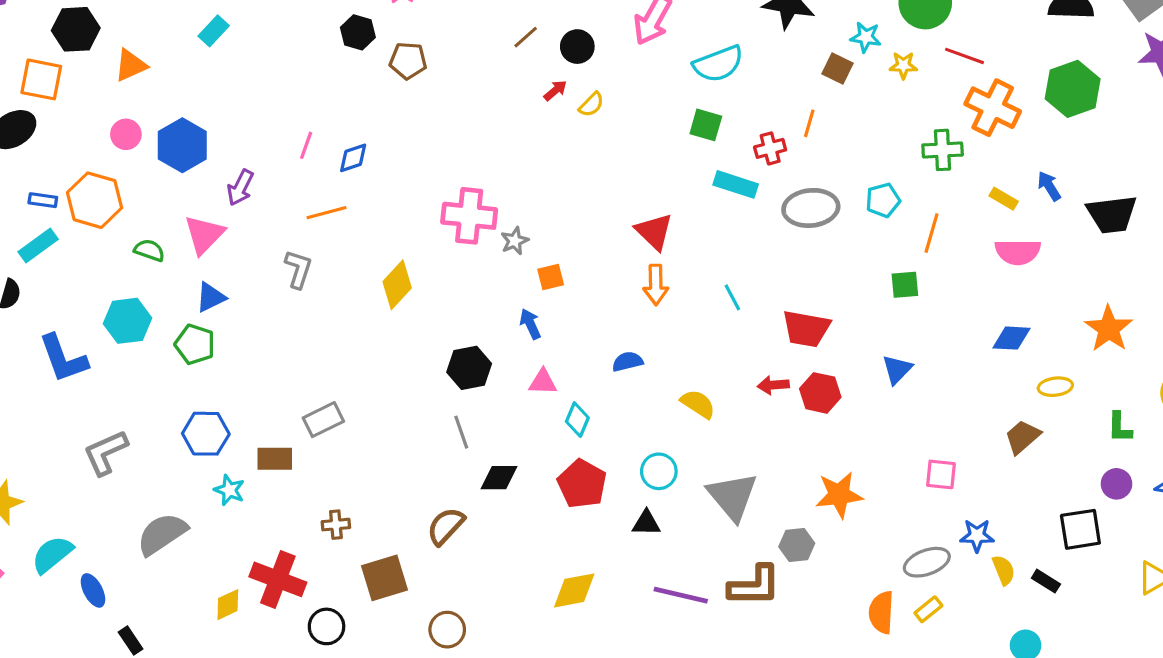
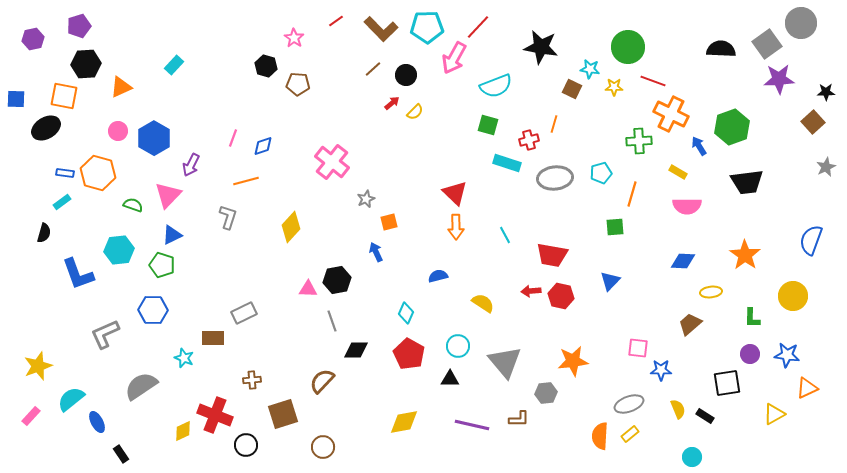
green hexagon: (1073, 89) -> (732, 127), moved
blue arrow: (1049, 186) -> (699, 146), moved
pink cross: (469, 216) -> (332, 162), moved, turned 32
cyan rectangle: (38, 246) -> (62, 202), size x0.7
pink triangle: (543, 382) -> (308, 289), moved
blue hexagon: (206, 434) -> (153, 310), moved
blue star: (977, 536) -> (661, 370), moved
brown L-shape: (754, 586) -> (519, 419), size x0.6

